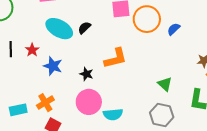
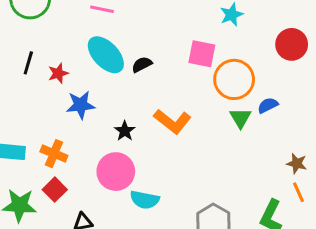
orange L-shape: (115, 58) -> (173, 121), turned 35
blue star: (53, 66) -> (81, 105), turned 30
green triangle: (165, 84) -> (240, 118), moved
orange cross: (45, 103) -> (54, 154), turned 36

